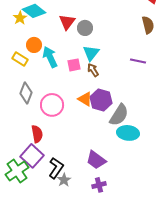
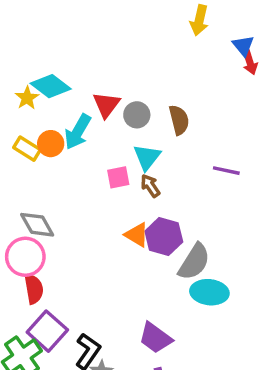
brown semicircle: (148, 25) -> (179, 120), moved
cyan arrow: (50, 57) -> (78, 132), moved, turned -125
yellow rectangle: (20, 59) -> (27, 149), moved
gray diamond: (26, 93) -> (37, 225), turned -50
pink circle: (52, 105) -> (25, 257), moved
red semicircle: (37, 134) -> (34, 289), moved

